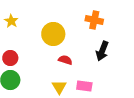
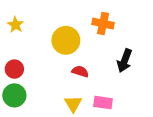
orange cross: (94, 20) -> (103, 24), moved

